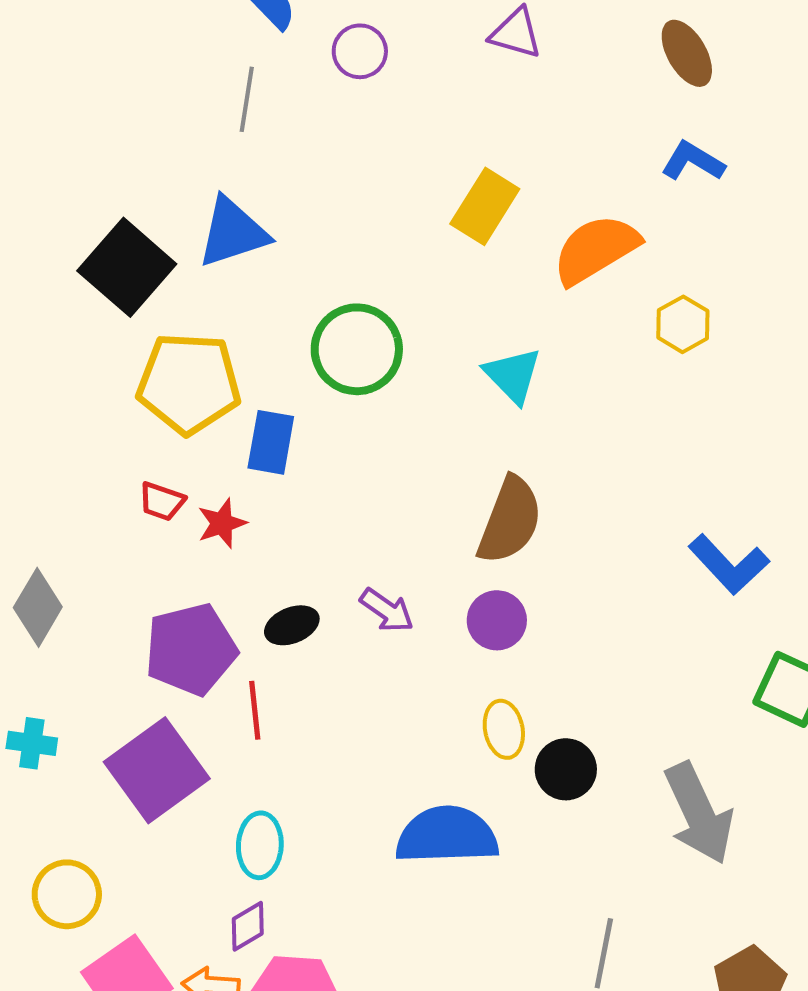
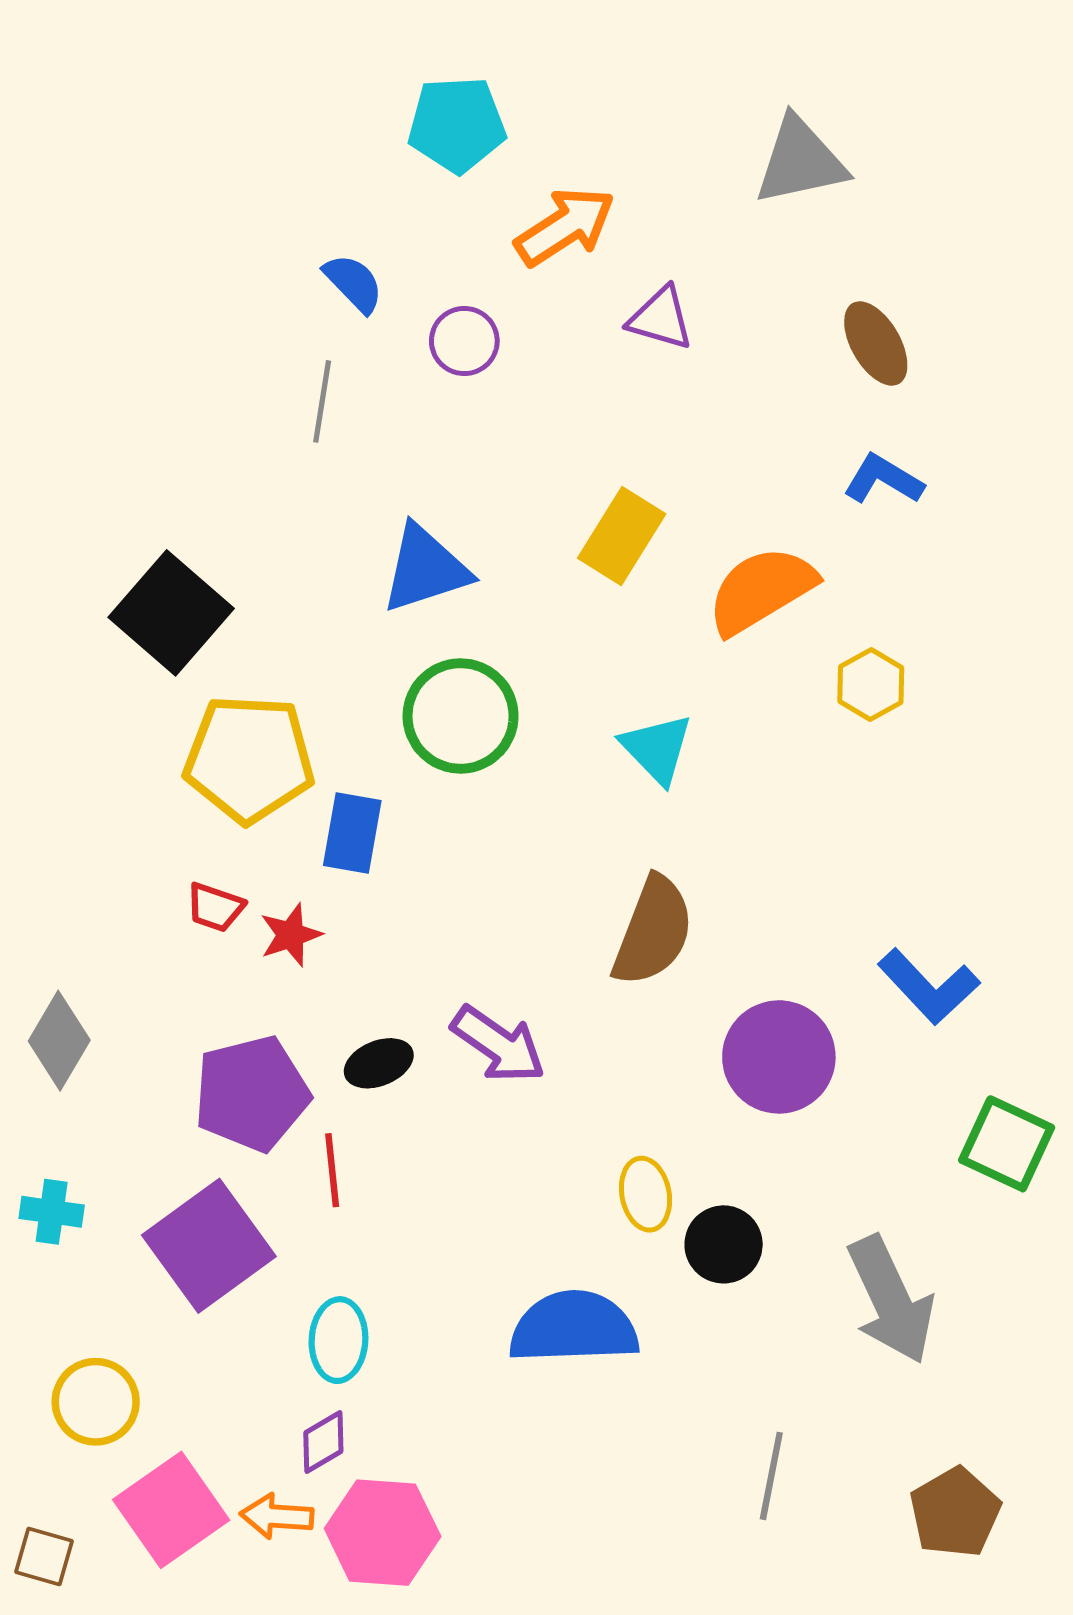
blue triangle: (233, 232) -> (425, 569), moved
purple arrow: (387, 610) -> (498, 1044), size x1.4
purple circle: (497, 620) -> (779, 1057), moved, size x1.5

